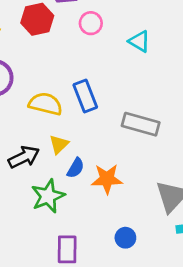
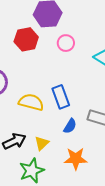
yellow triangle: (59, 144) -> (42, 143), moved
blue semicircle: (76, 168) -> (70, 126), moved

